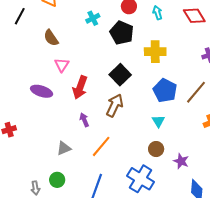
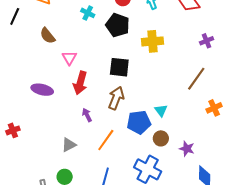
cyan cross: (93, 18) -> (88, 13), turned -32
pink triangle: (62, 65) -> (69, 58), moved
black square: (120, 75) -> (119, 67), turned -35
blue pentagon: (165, 91) -> (139, 122), moved, turned -30

